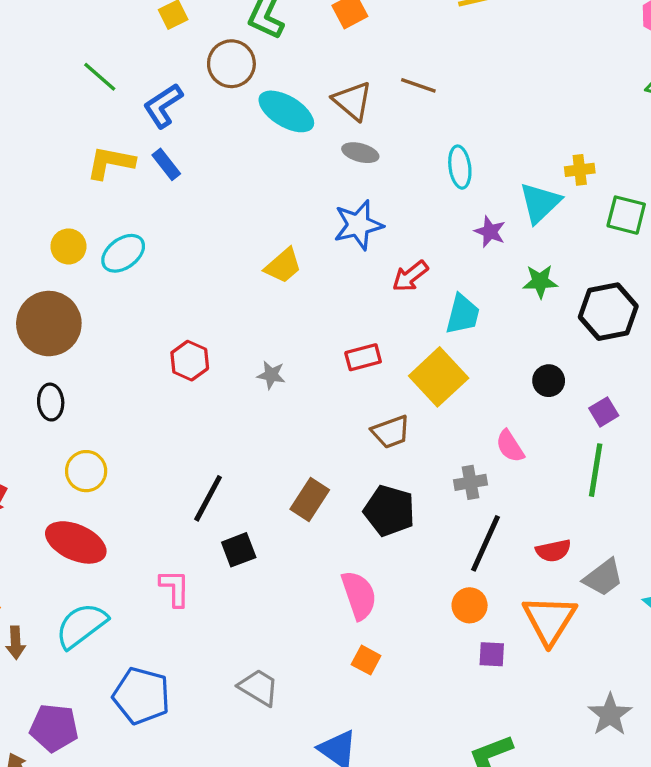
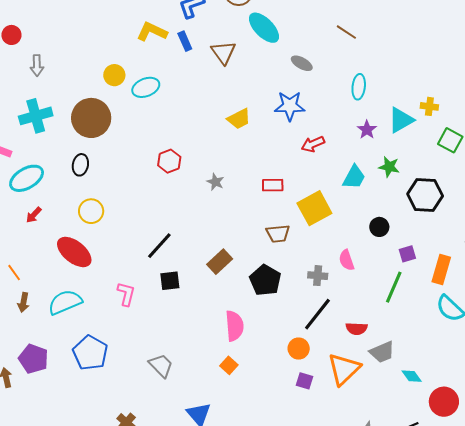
brown triangle: (353, 101) -> (223, 52), moved
cyan trapezoid: (463, 314) -> (354, 177), moved

